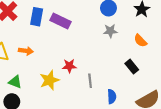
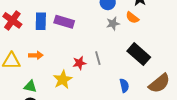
orange semicircle: (140, 41) -> (132, 18), moved
black rectangle: (132, 67) -> (139, 54), size x1.6
gray line: (90, 81) -> (98, 58), moved

